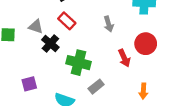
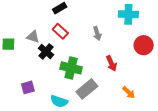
red circle: (146, 44) -> (144, 45), moved
gray rectangle: (96, 87) -> (87, 89), size x1.5
orange arrow: (143, 91) -> (129, 92), turned -48

